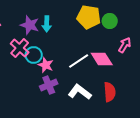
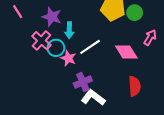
cyan arrow: (47, 24) -> (69, 30), moved
white line: (79, 61) -> (90, 47), moved
purple cross: (49, 85) -> (83, 82), moved
white L-shape: (80, 92) -> (93, 98), moved

